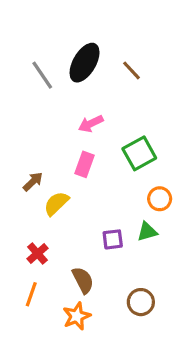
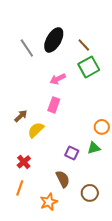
green square: (139, 153) -> (89, 67), moved
purple square: (113, 239) -> (72, 153), turned 32
brown semicircle: (83, 280) -> (63, 179), moved

